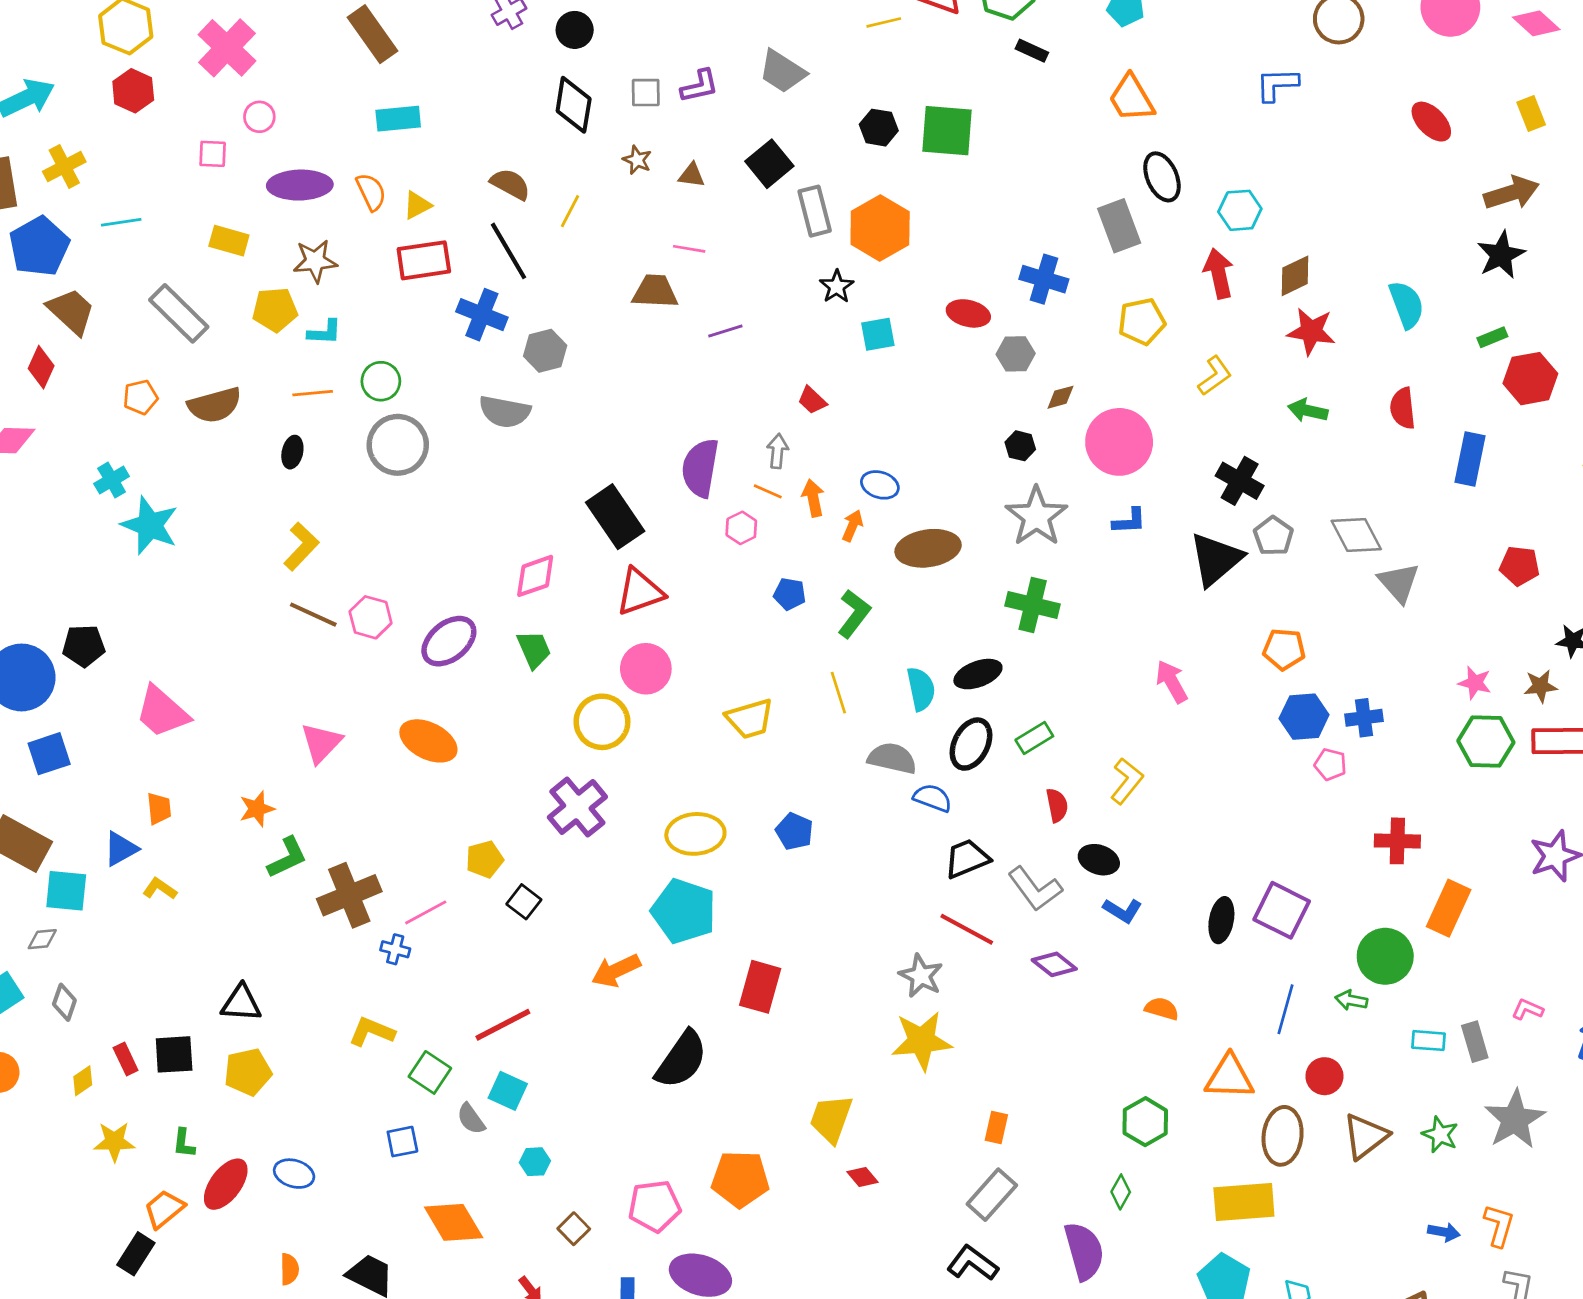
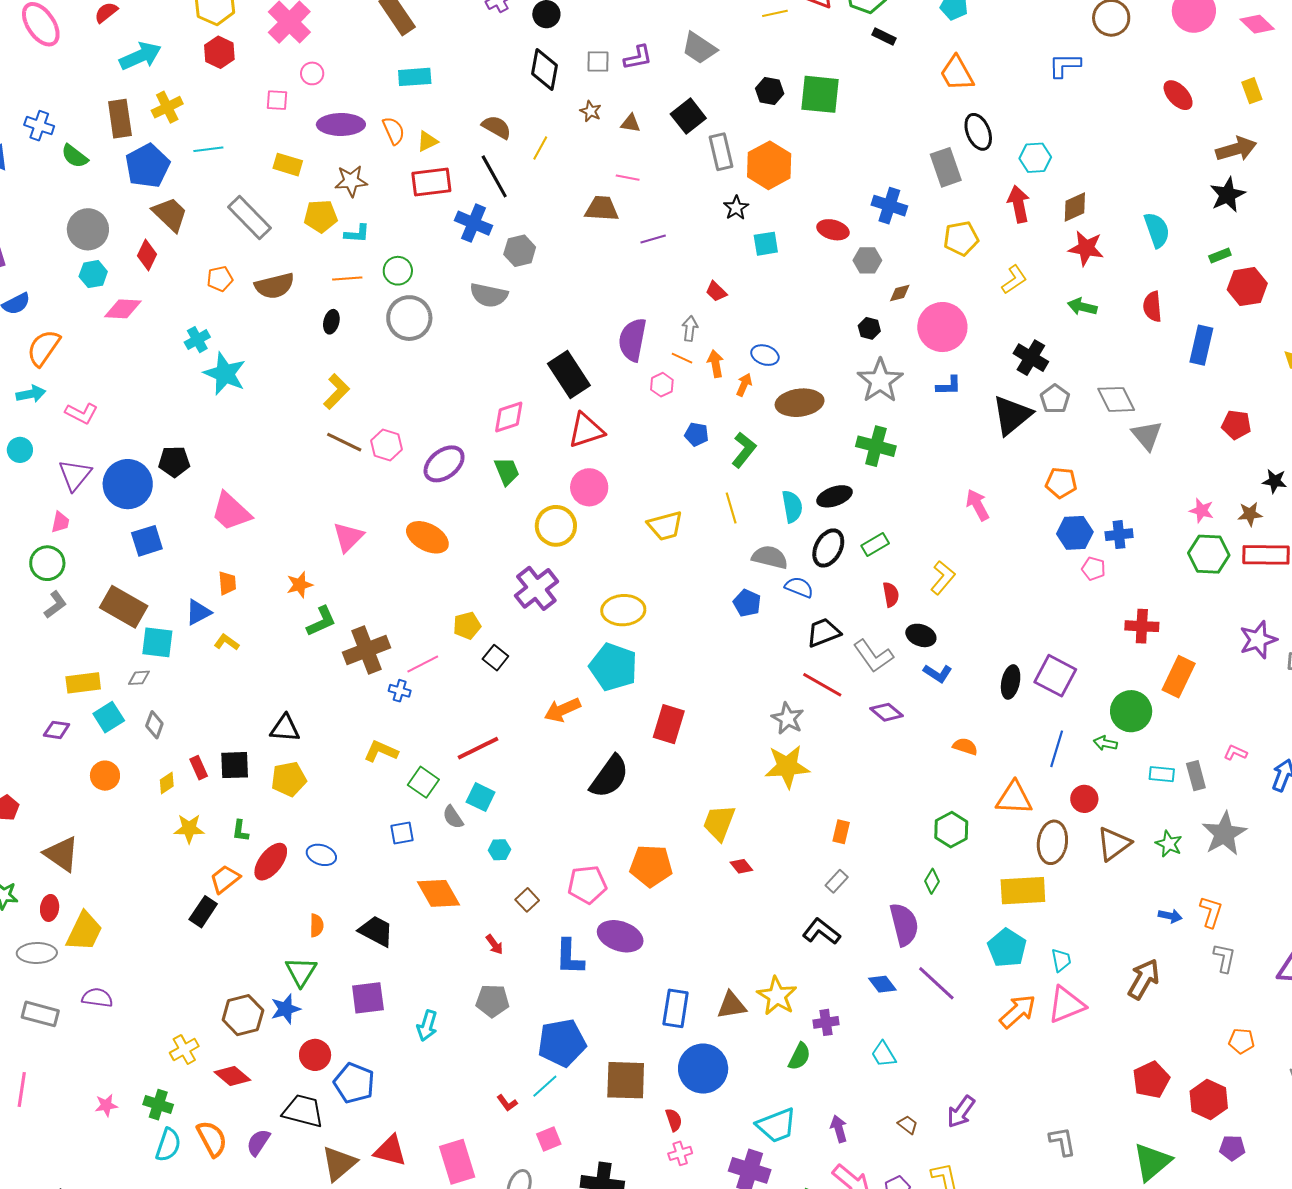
blue pentagon: (794, 831) -> (747, 603), moved
gray rectangle: (992, 1195) -> (837, 881), size x0.6

